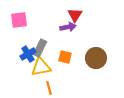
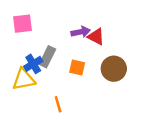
red triangle: (75, 15) -> (96, 37), moved, turned -35
yellow triangle: (41, 67) -> (24, 79), moved

